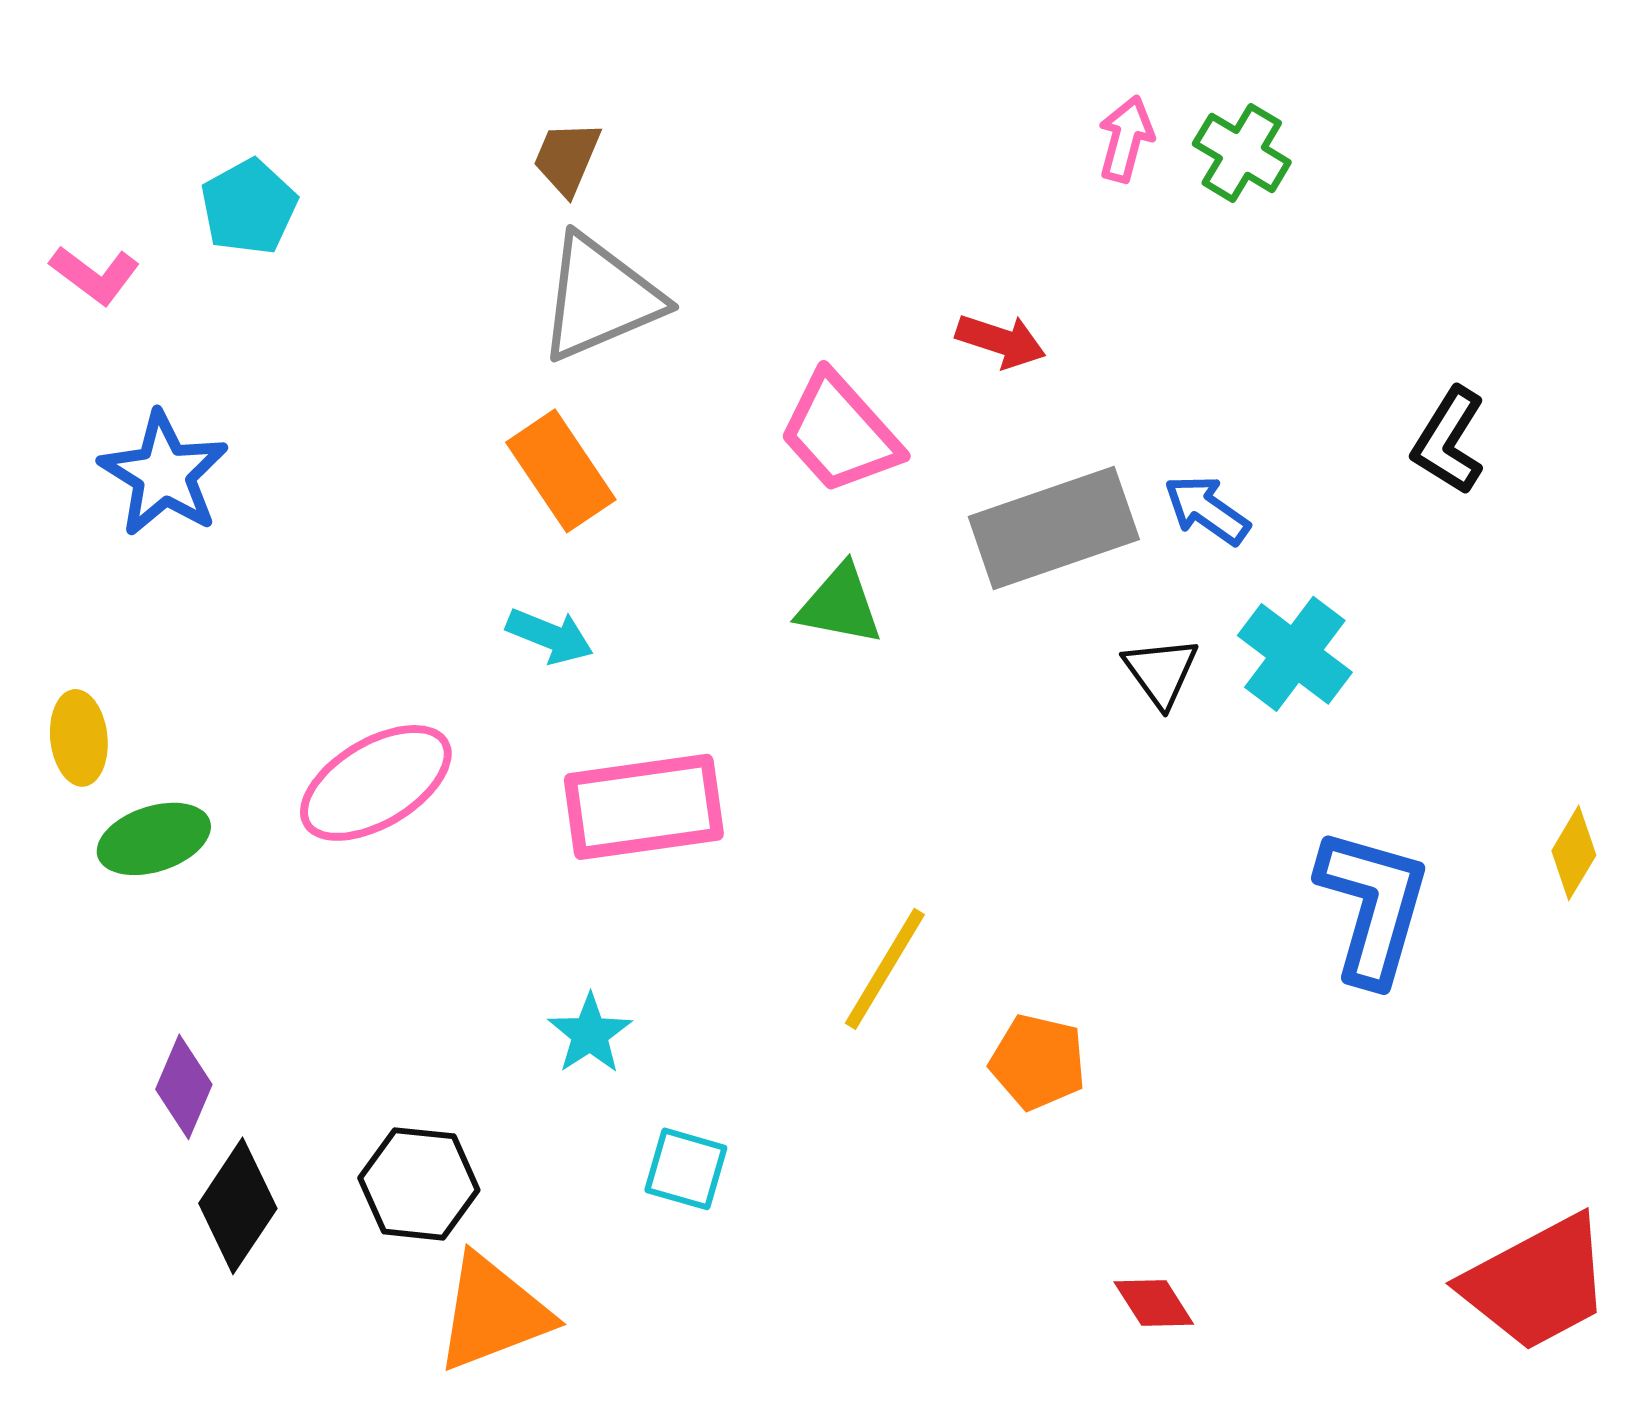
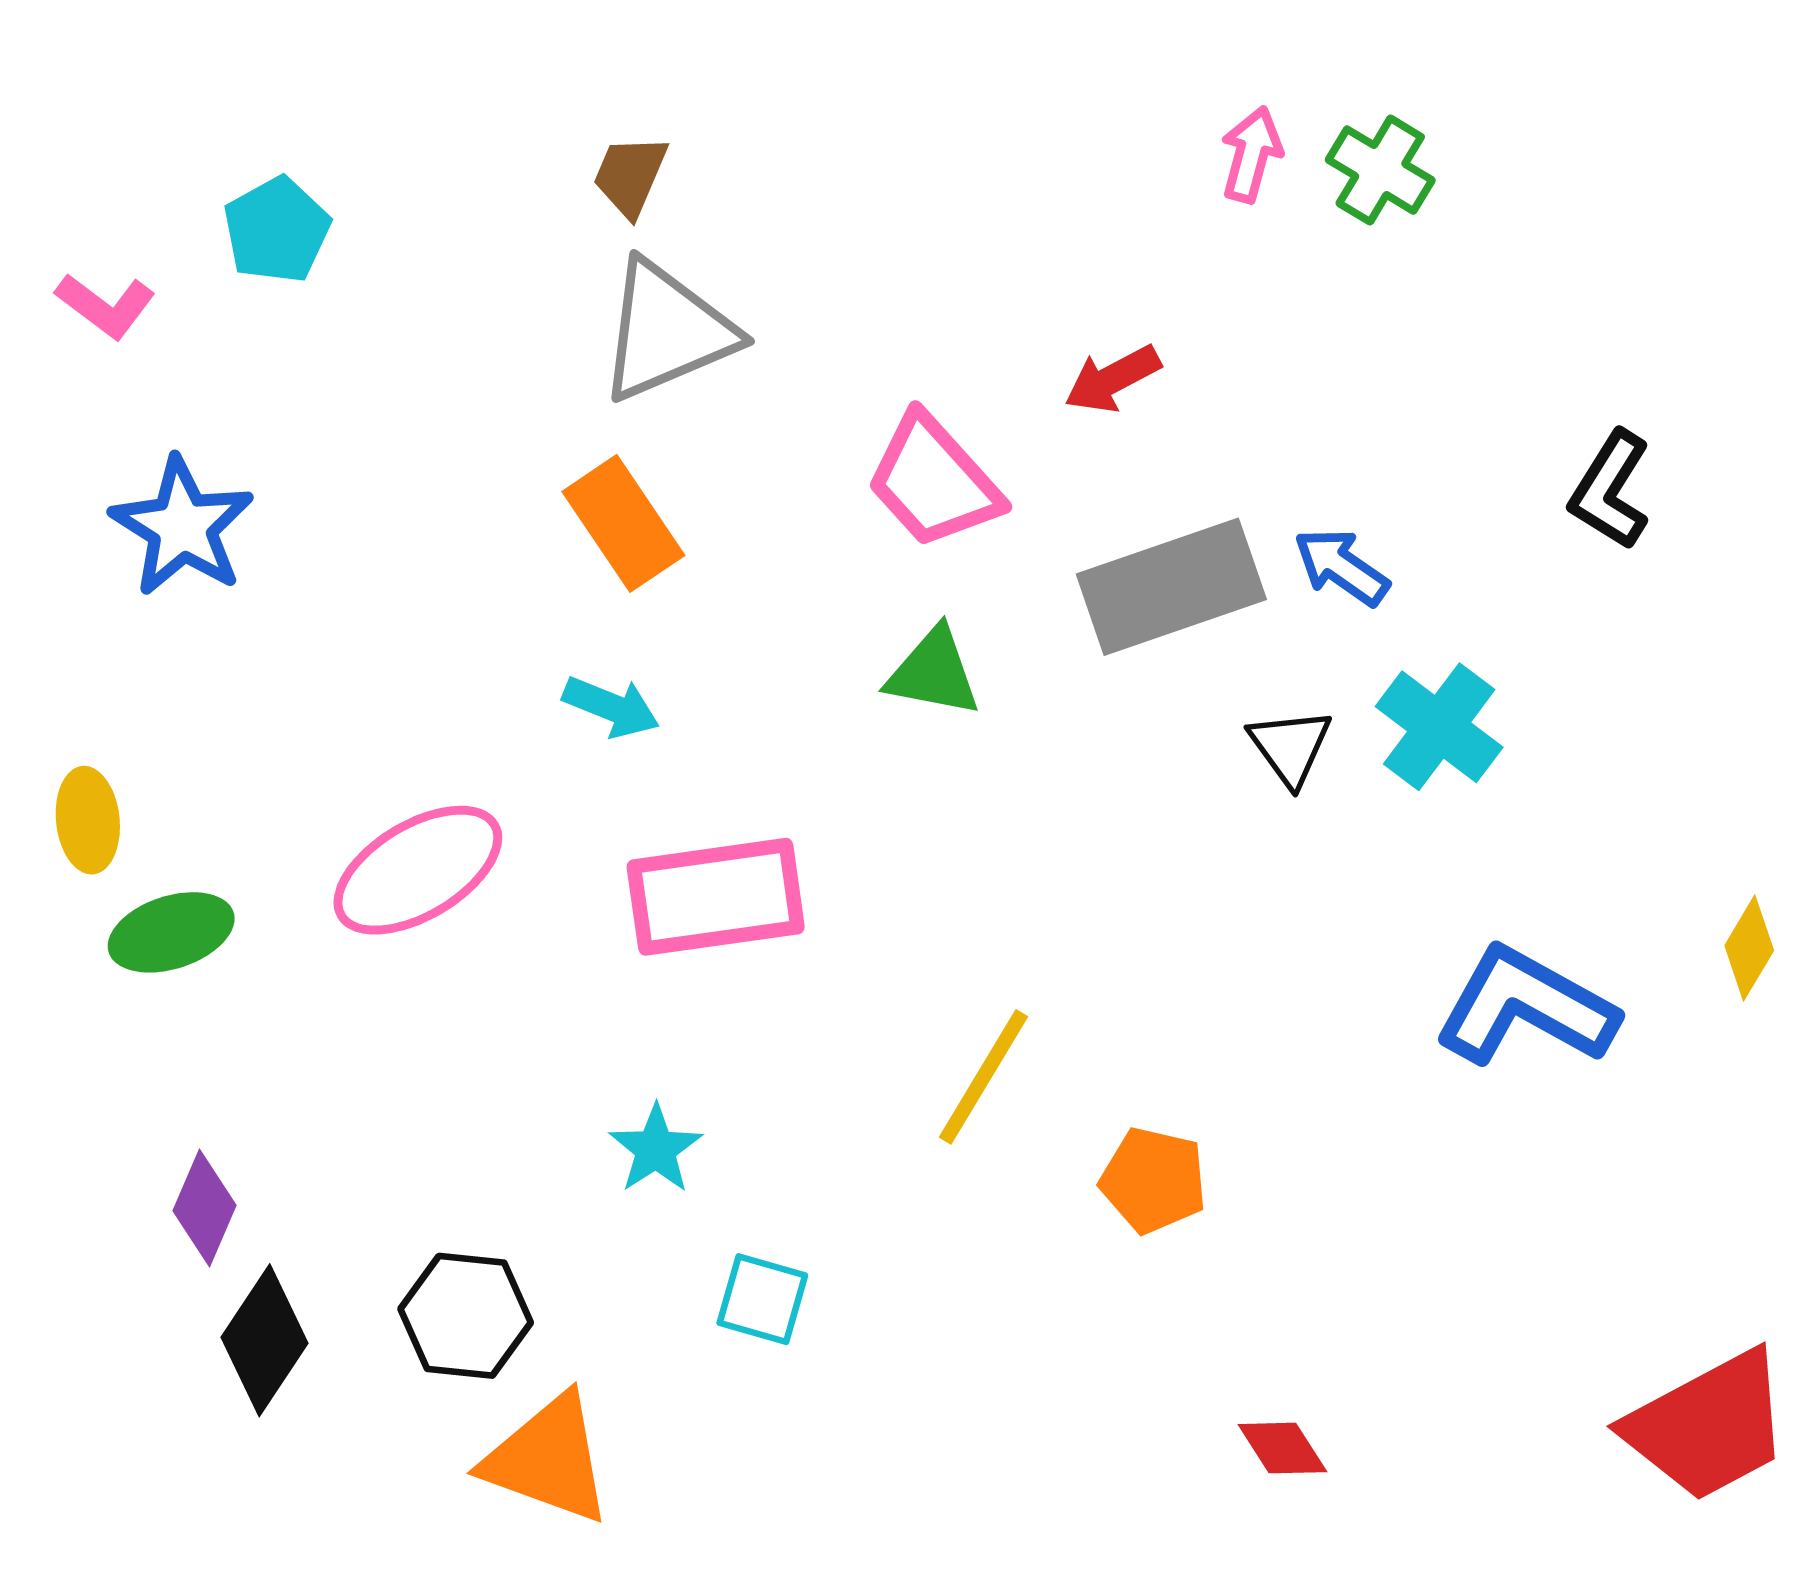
red arrow: (1001, 341) -> (1112, 379), turned 134
blue L-shape: (1373, 906) -> (1526, 1007), turned -77
orange triangle: (493, 1313) -> (548, 1459), turned 41

